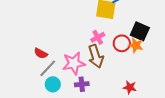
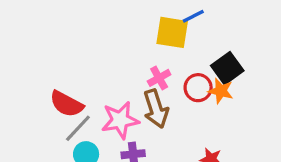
black square: (140, 31) -> (227, 68), turned 30
red semicircle: (41, 53) -> (67, 104), size x1.5

